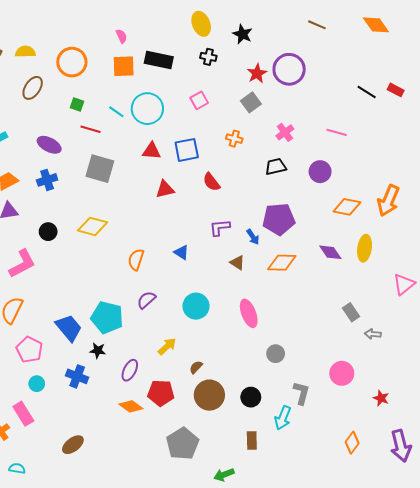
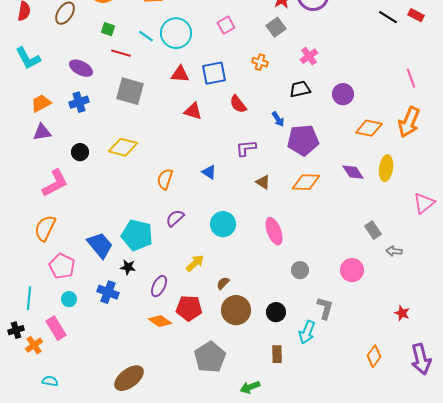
pink line: (337, 132) -> (411, 78), moved, turned 54
red triangle: (165, 189) -> (193, 111), turned 30
blue arrow: (253, 237) -> (278, 119), moved
pink circle: (342, 373) -> (352, 270), moved
brown ellipse: (73, 445) -> (129, 378), moved, size x1.4

